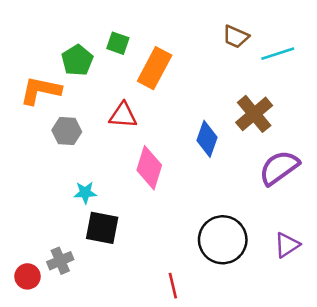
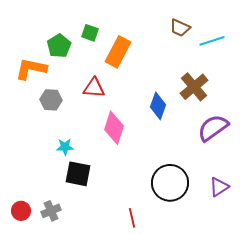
gray cross: (60, 261) -> (51, 211), moved

